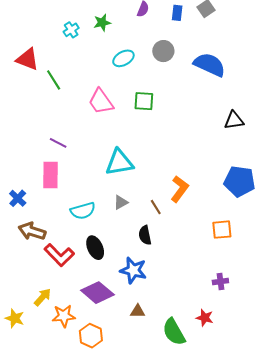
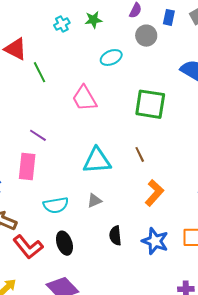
gray circle: (163, 51) -> (146, 36), moved
green square: (144, 101) -> (150, 104), moved, size x1.5
brown line: (156, 207) -> (140, 154), moved
blue star: (133, 270) -> (155, 241), moved

